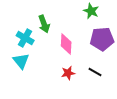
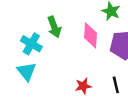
pink diamond: (66, 44) -> (90, 35), moved
black line: (95, 72) -> (116, 85), turned 48

